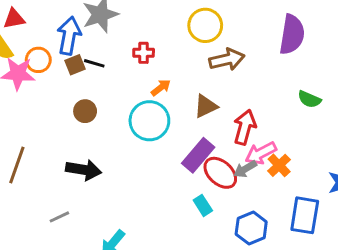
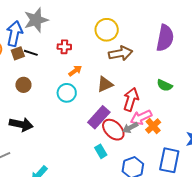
green semicircle: (309, 99) -> (165, 85), moved
cyan circle: (149, 121) -> (67, 93), size x0.7

